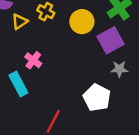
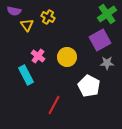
yellow triangle: (20, 22) -> (27, 25), turned -32
yellow circle: (82, 22) -> (67, 57), moved

